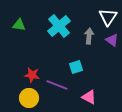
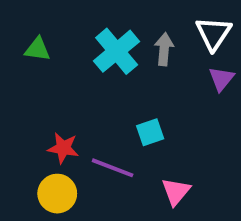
gray arrow: (89, 36) -> (164, 49), moved
purple triangle: (112, 40) -> (221, 79), turned 32
pink triangle: (89, 97) -> (176, 192), turned 42

